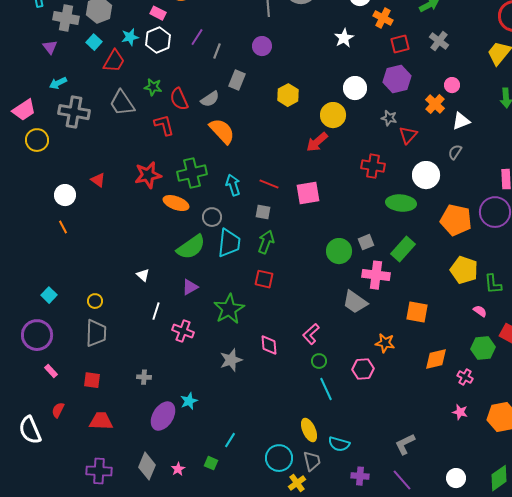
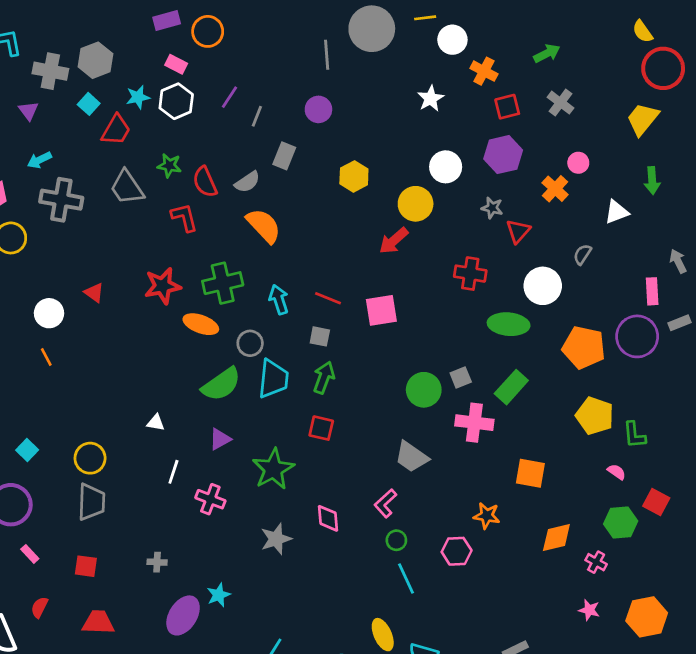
white triangle: (461, 121) -> (617, 212), moved
white triangle: (143, 275) -> (156, 423), turned -32
yellow circle: (95, 301) -> (90, 458), size x1.5
gray trapezoid: (355, 302) -> (411, 457), moved

